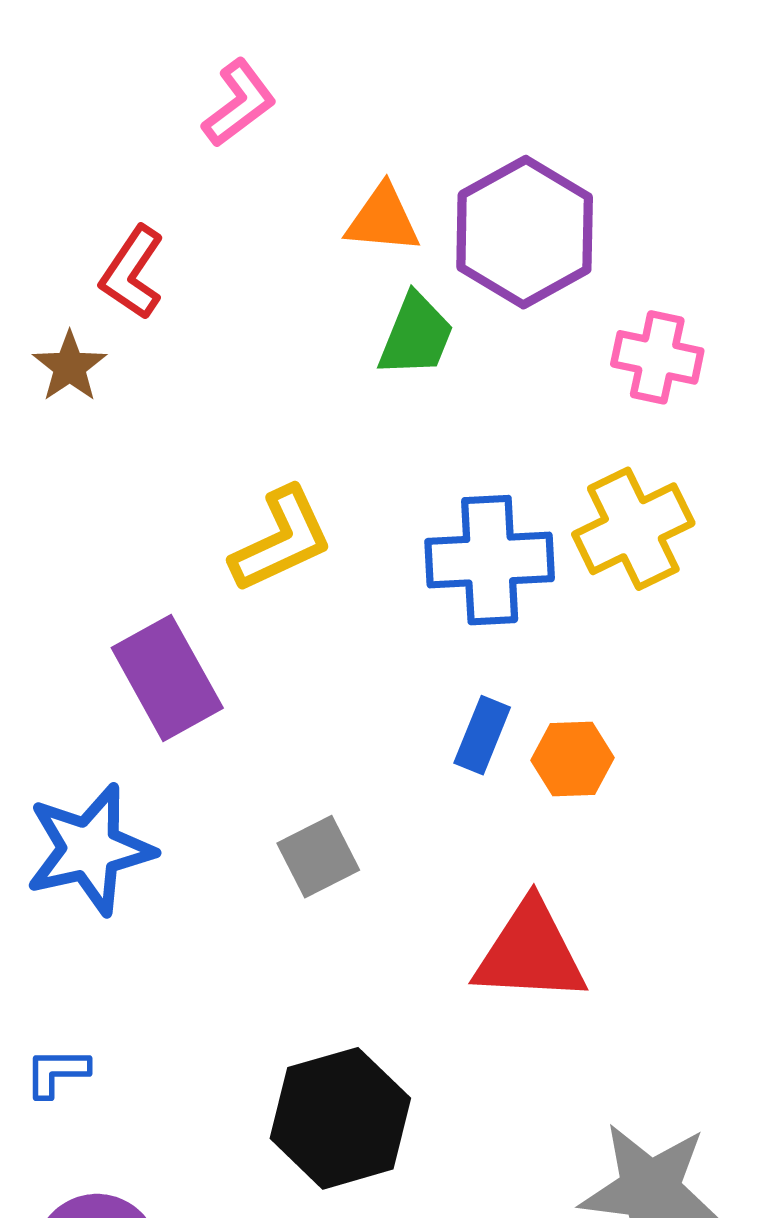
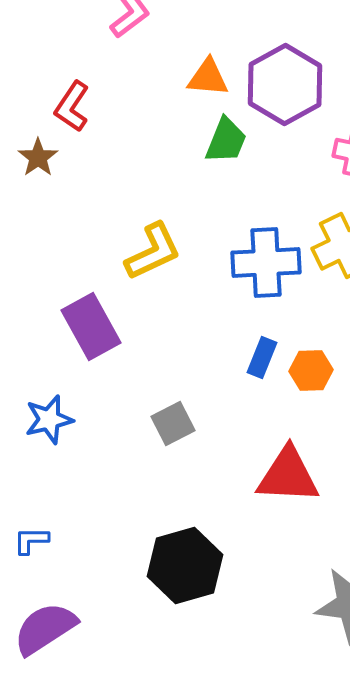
blue star: (90, 849) -> (49, 420), size x0.7

